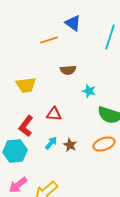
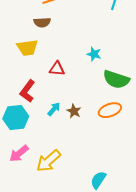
brown semicircle: (68, 70) -> (42, 22), moved
red triangle: (54, 114) -> (57, 69), moved

